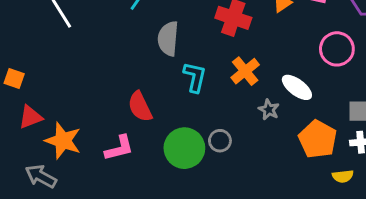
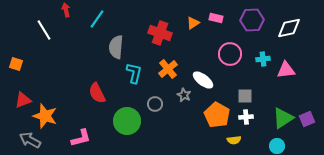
orange square: (14, 79) -> (16, 64), moved
gray circle: (220, 141) -> (155, 104), moved
pink L-shape: (119, 148) -> (81, 138), moved

